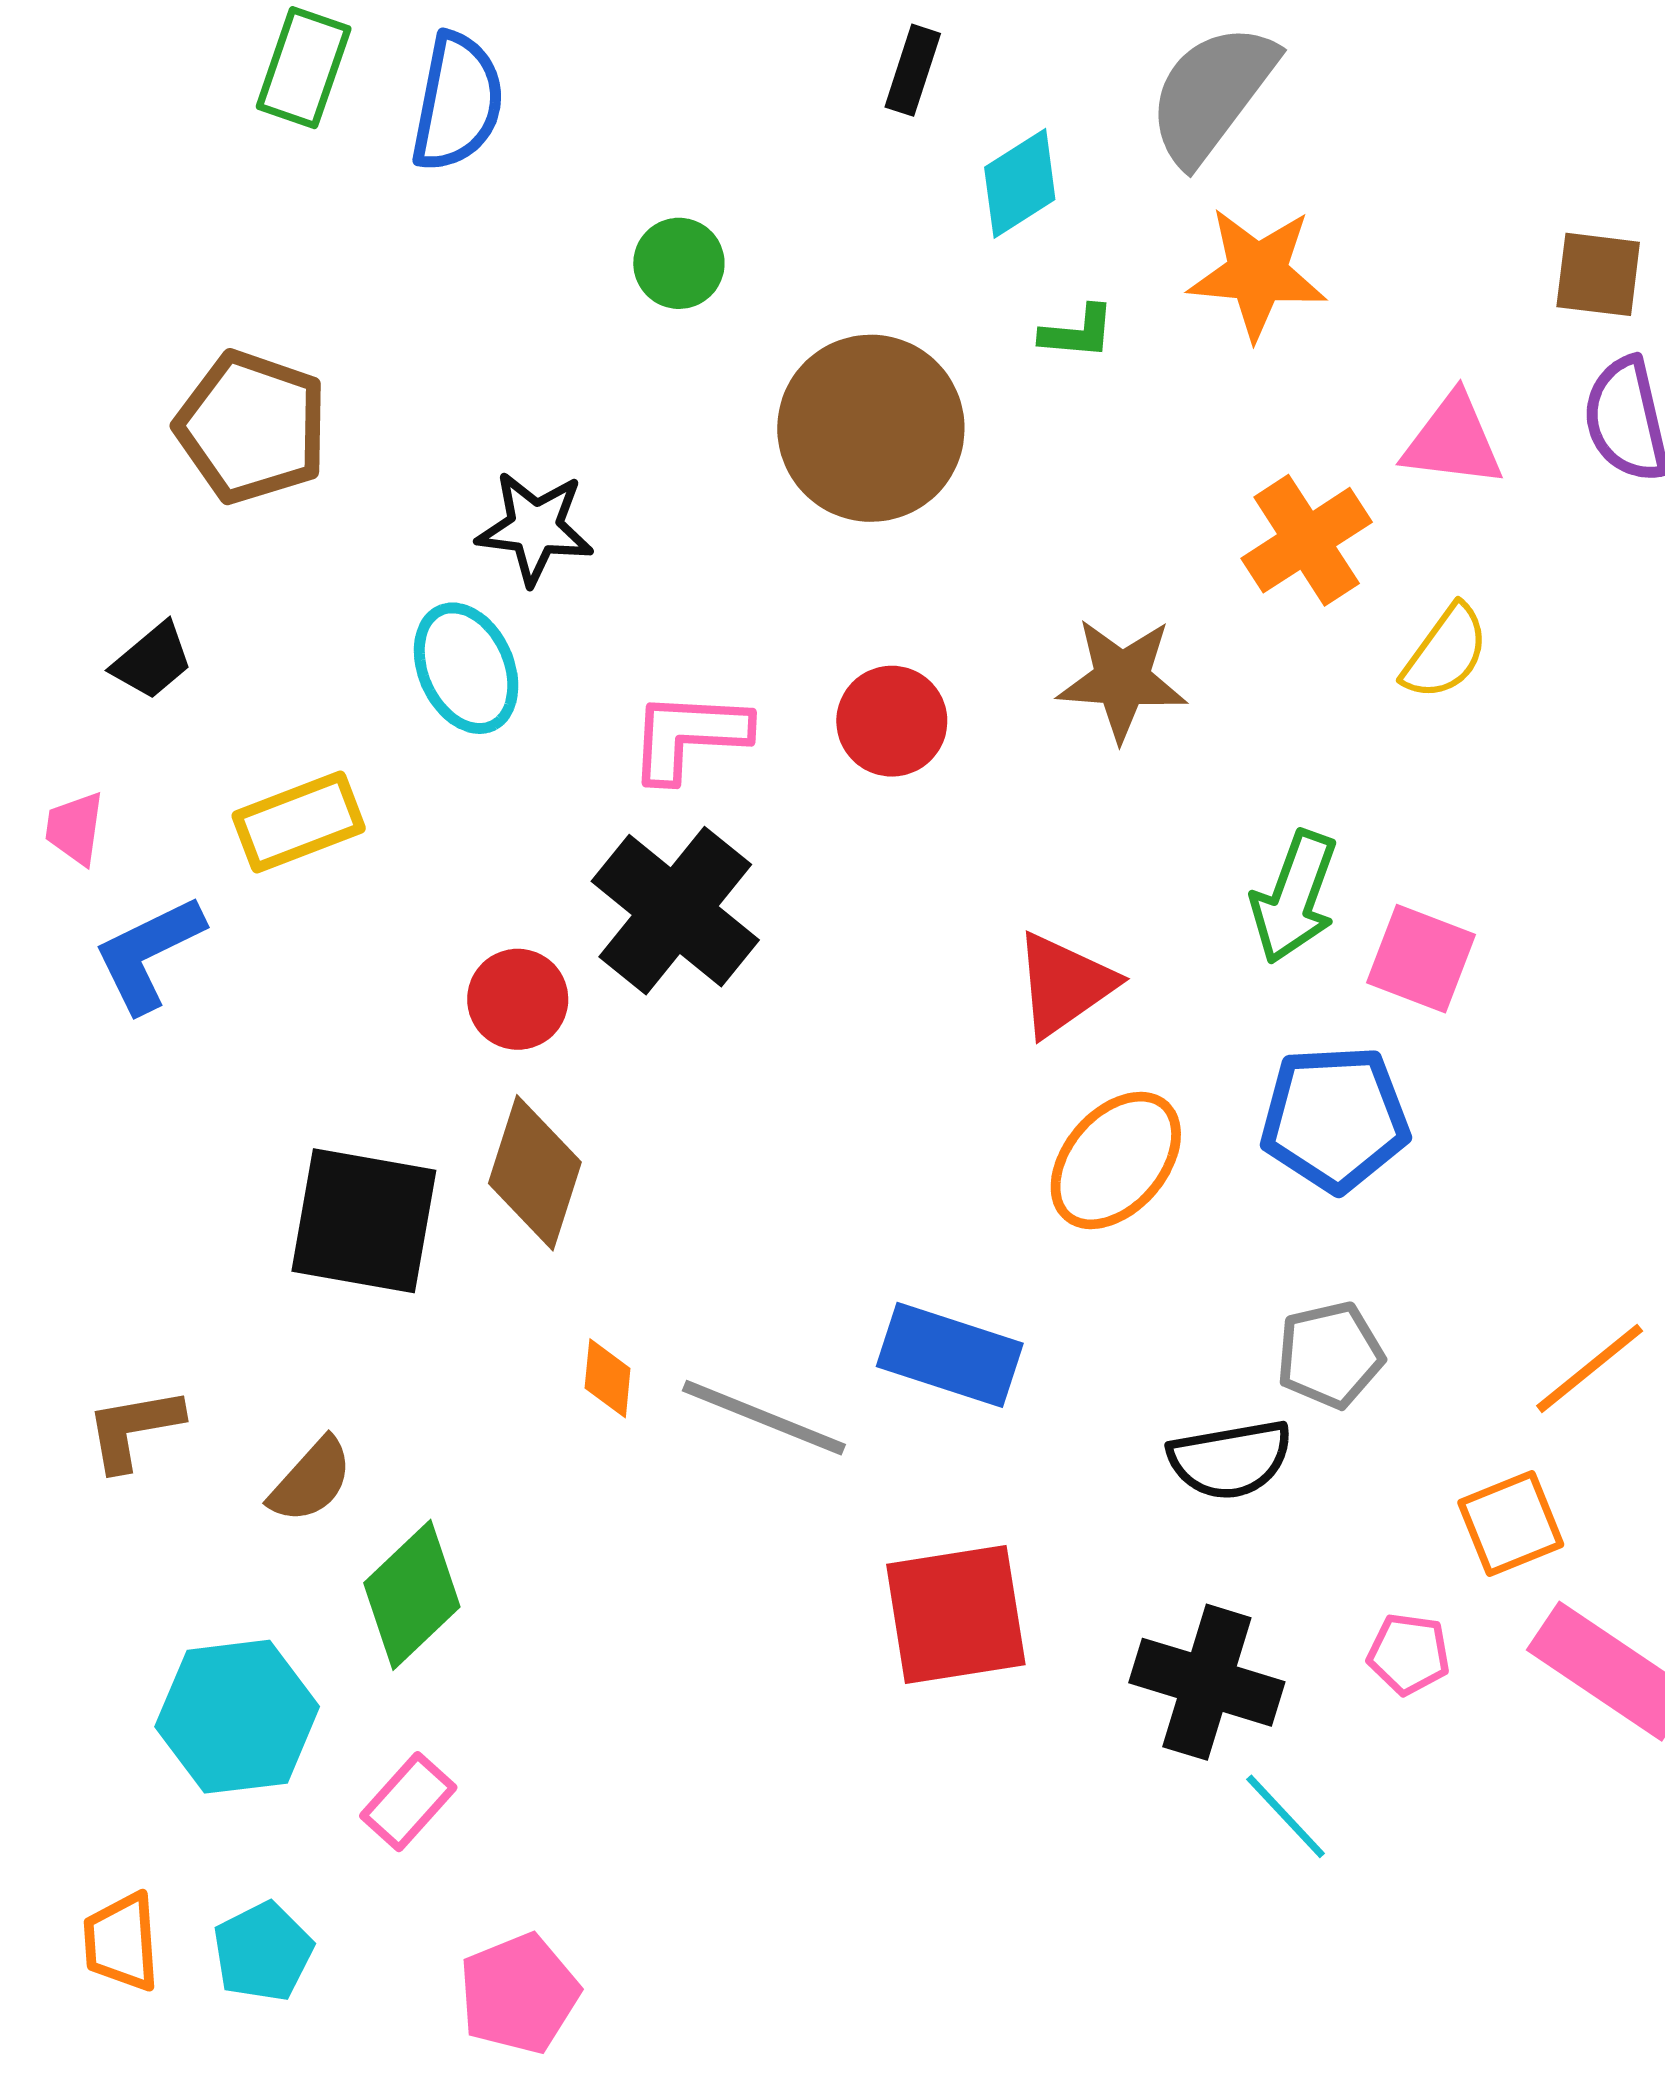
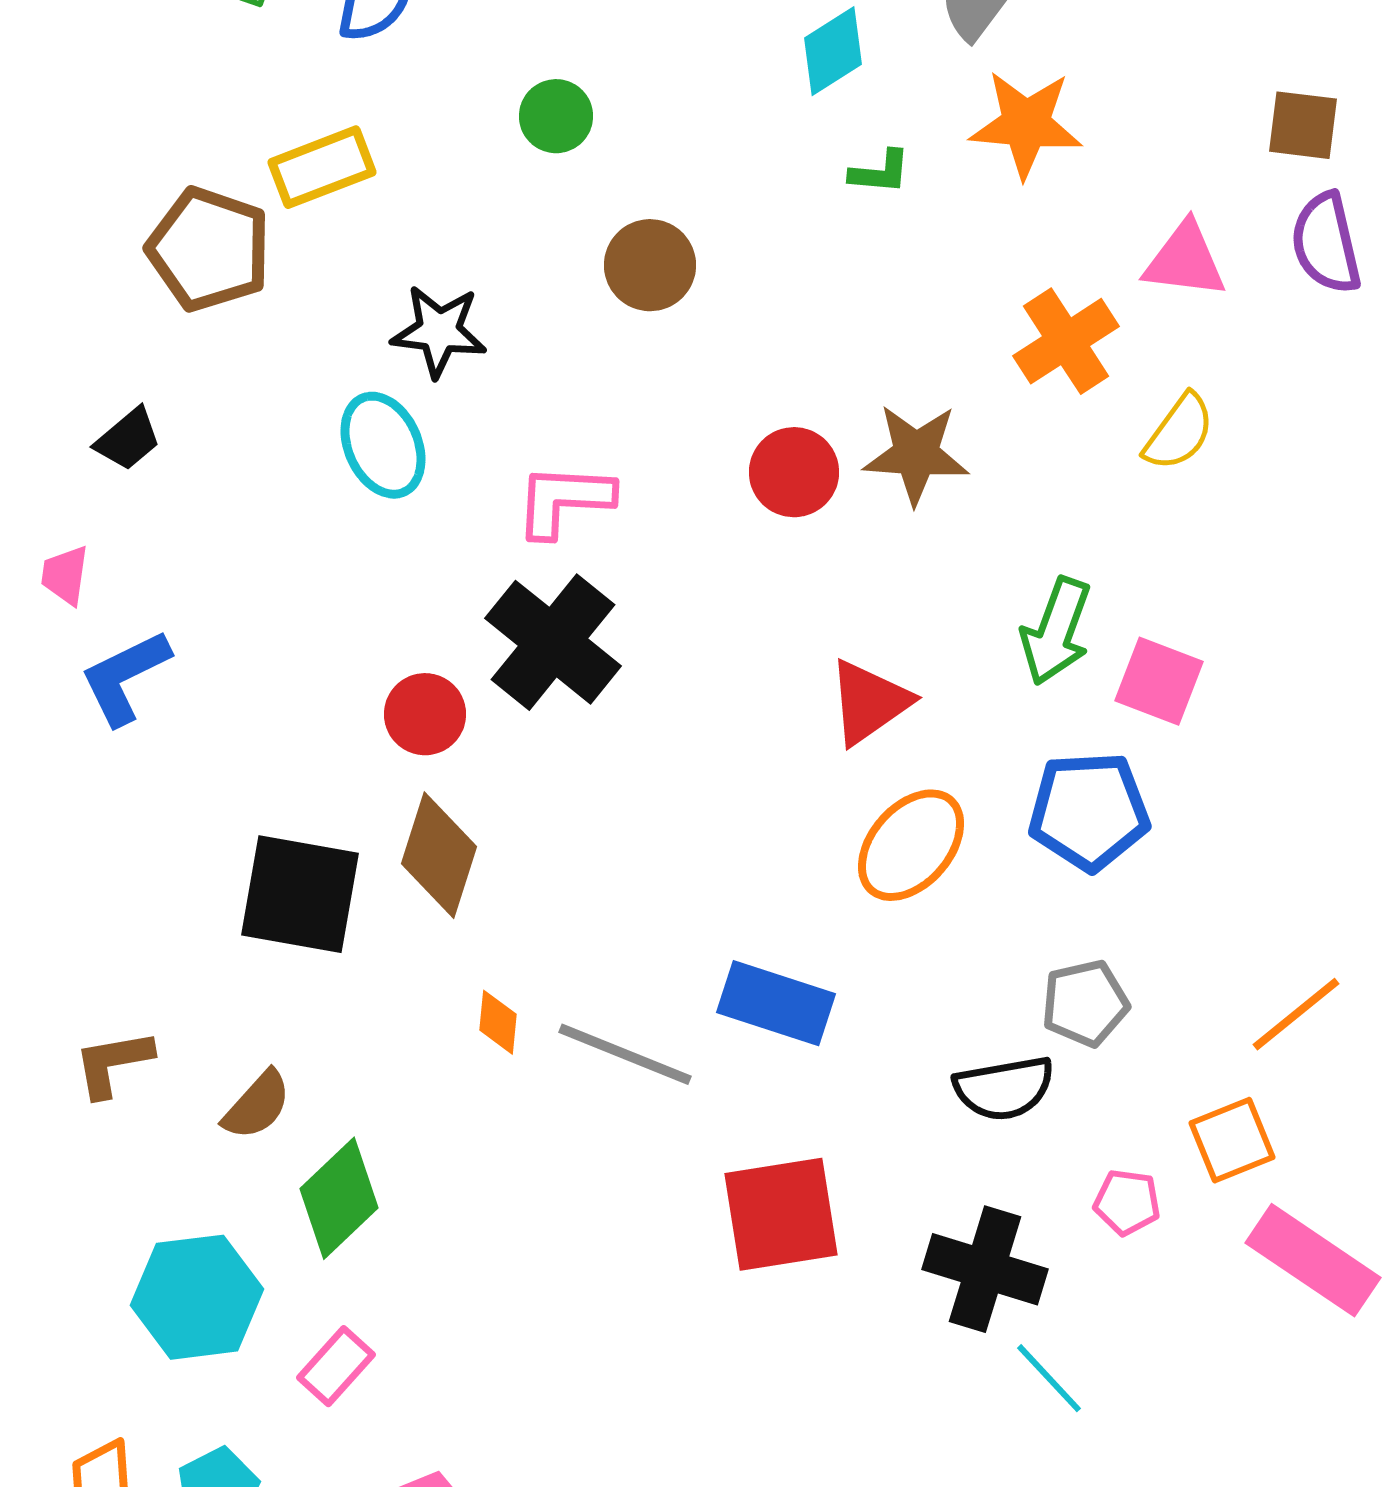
brown circle: (871, 428) -> (650, 265), moved, size x0.6
red circle: (892, 721) -> (794, 472), moved
yellow rectangle: (299, 822) -> (322, 167), moved
pink pentagon: (1409, 1654) -> (1127, 1202), moved

